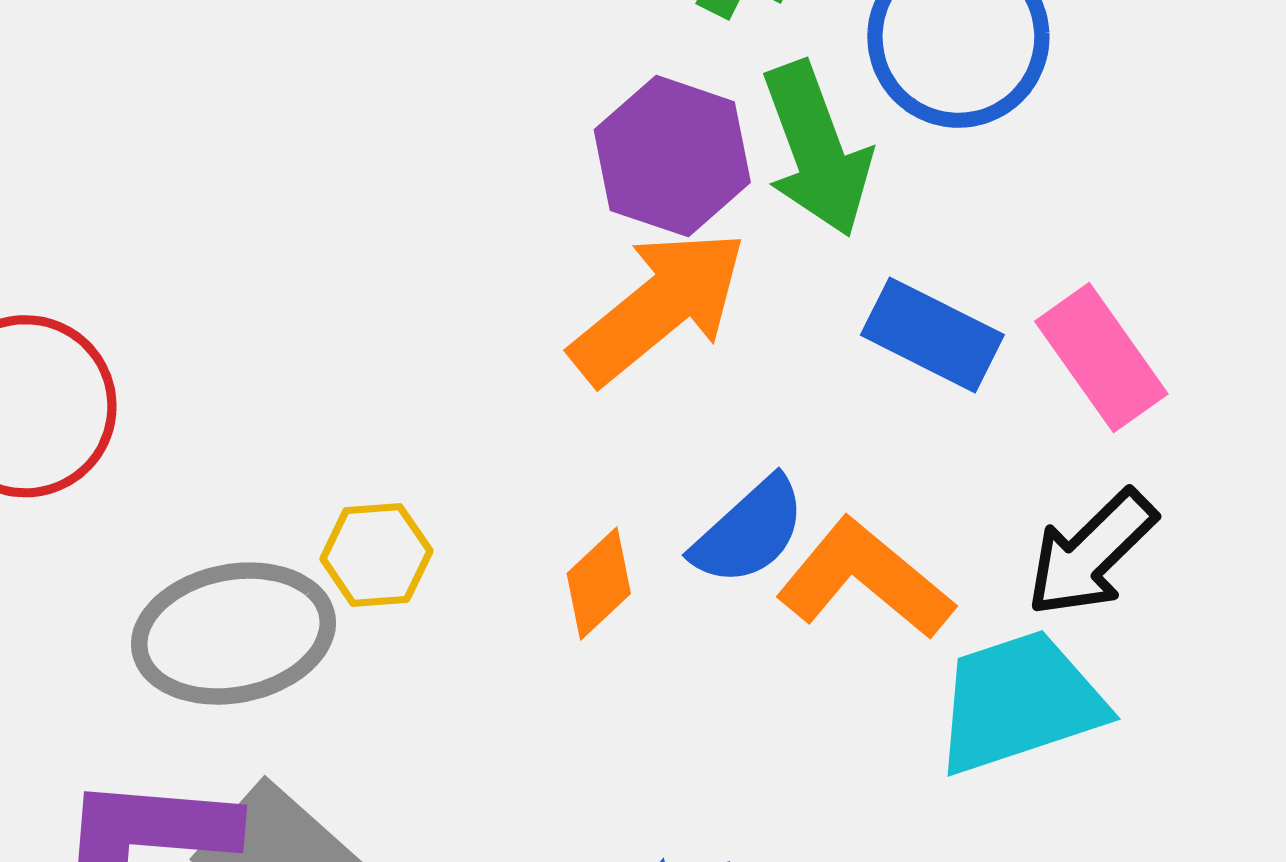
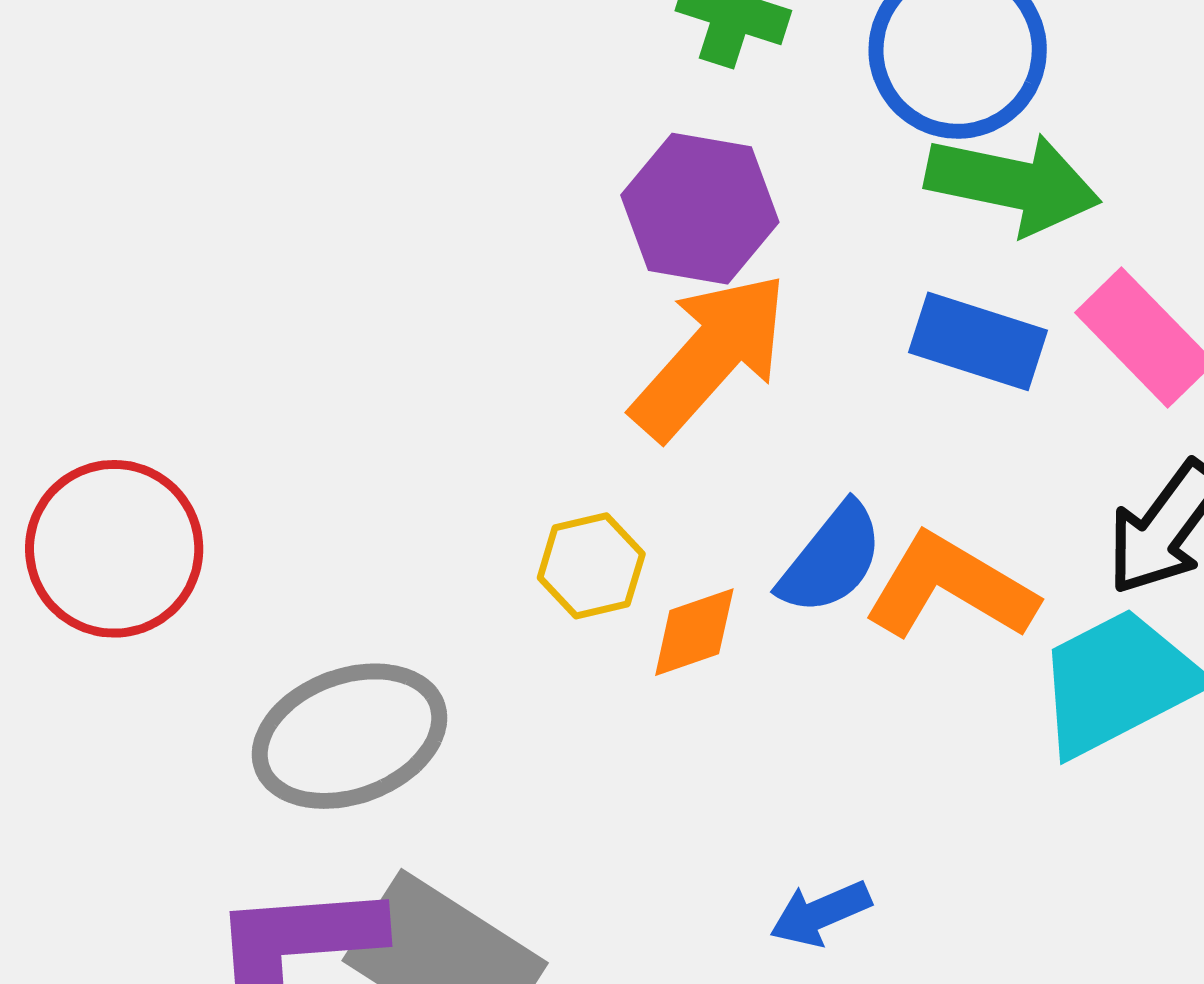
green arrow: (817, 149) -> (1013, 184), moved, turned -49
yellow hexagon: (376, 555) -> (591, 566), moved
orange diamond: (599, 583) -> (694, 632), turned 33

